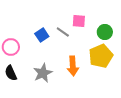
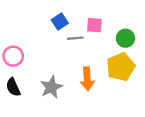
gray line: (63, 32) -> (75, 38), turned -40
blue square: (42, 35) -> (60, 21), moved

